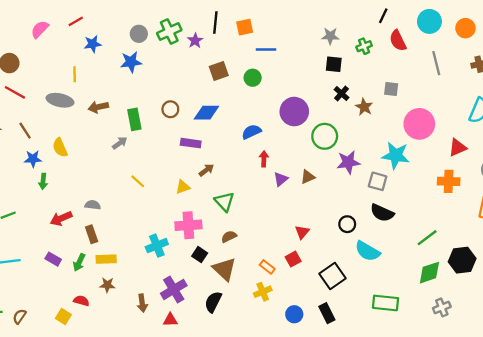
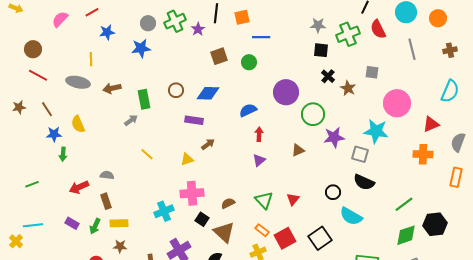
green cross: (364, 46) -> (348, 34), size x1.6
purple triangle: (281, 179) -> (259, 160), moved
green triangle: (224, 202) -> (264, 200), moved
red square: (293, 259) -> (285, 238), moved, size x1.5

